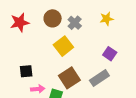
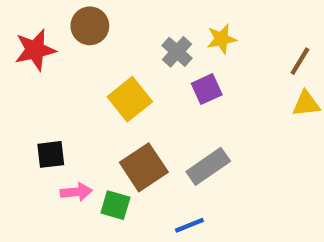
brown circle: (53, 18) -> (90, 26), moved
gray cross: (75, 23) -> (177, 52), moved
purple square: (110, 54) -> (207, 89), moved, turned 32

